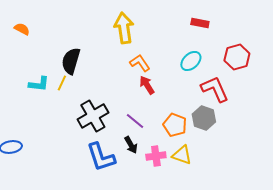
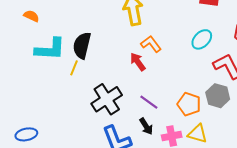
cyan L-shape: (39, 84) -> (50, 49), moved, size x1.5
red arrow: (147, 85) -> (138, 62), moved

